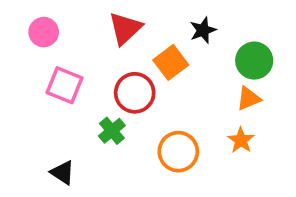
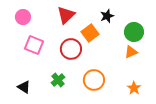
green cross: (112, 131) -> (58, 80), moved
orange star: (241, 140) -> (134, 88), moved
black triangle: (63, 172) -> (24, 87), moved

